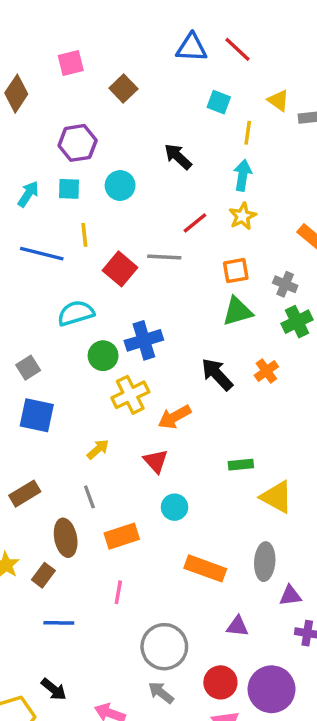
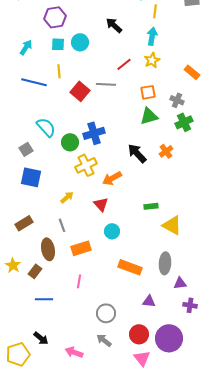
cyan square: (69, 189) -> (58, 44), moved
cyan semicircle: (76, 313) -> (46, 127), moved, turned 65
gray circle: (164, 647) -> (106, 313), size x0.7

